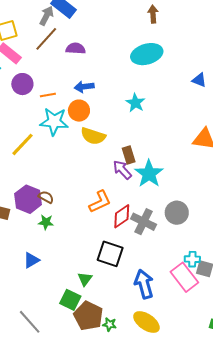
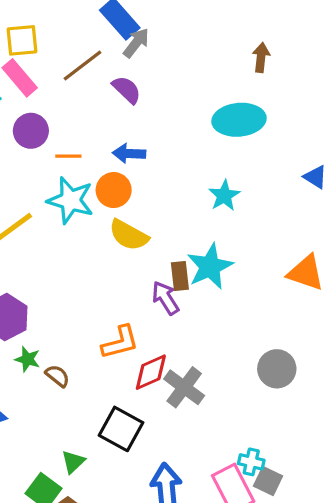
gray arrow: (47, 16) -> (136, 43), moved
purple semicircle: (76, 48) -> (127, 90), turned 30
cyan star: (135, 103) -> (224, 196), moved
cyan star: (149, 174) -> (210, 266), moved
brown semicircle: (46, 197) -> (57, 376), moved
gray circle: (177, 213) -> (277, 369), moved

